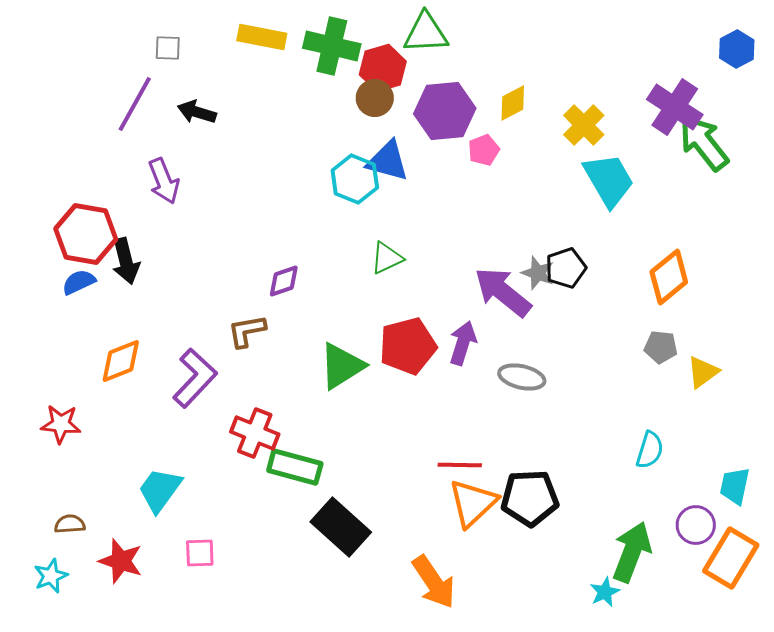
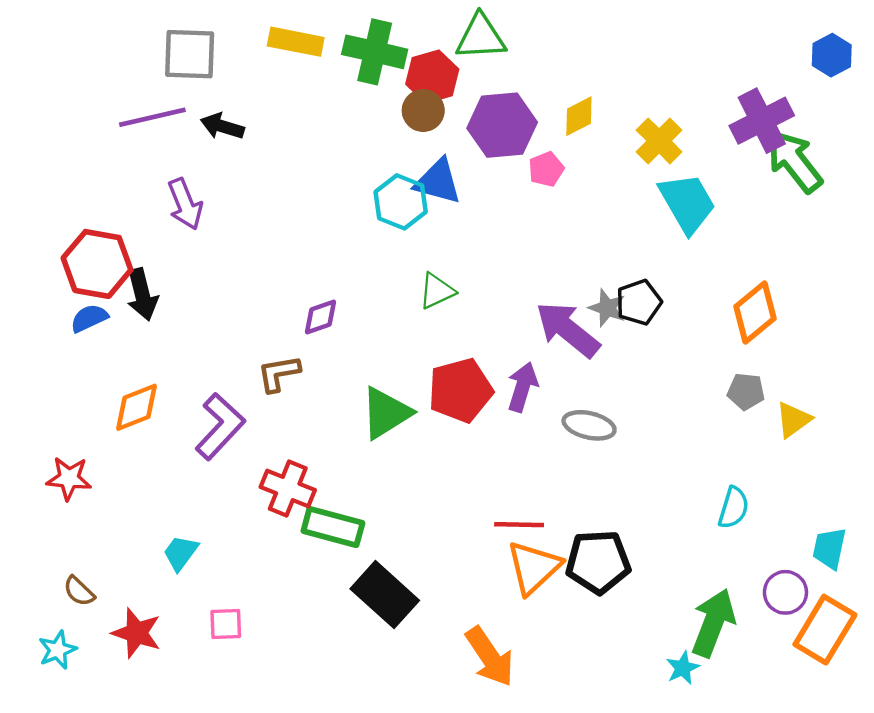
gray square: (168, 48) -> (190, 54), size x1.8
purple line: (135, 104) -> (152, 117), turned 48
purple cross: (675, 107) -> (762, 121), turned 30
cyan trapezoid: (160, 490) -> (181, 553), size x0.7
brown semicircle: (70, 524) -> (79, 591), turned -132

